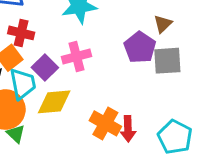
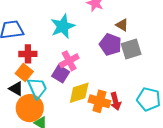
brown triangle: (163, 24) -> (122, 25), turned -32
purple square: (45, 67) -> (61, 74), moved
yellow diamond: (54, 102) -> (79, 93), moved

